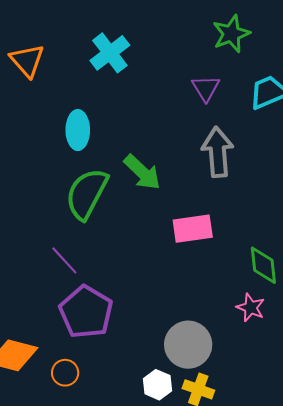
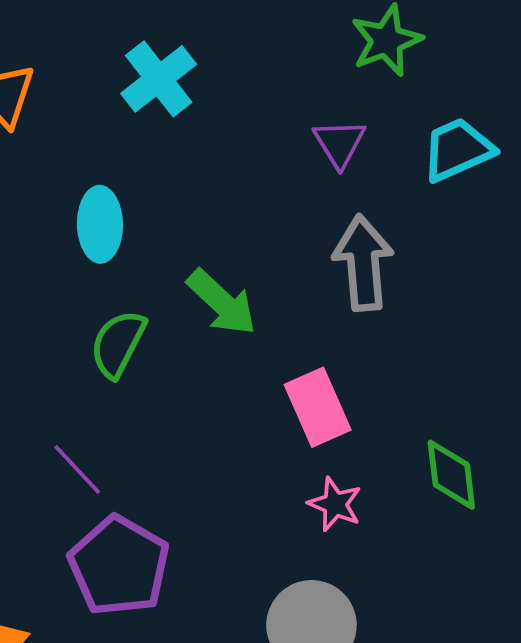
green semicircle: (87, 194) -> (118, 344), size x0.7
pink rectangle: (193, 229) -> (318, 407), turned 75
pink star: (251, 308) -> (335, 504), moved

